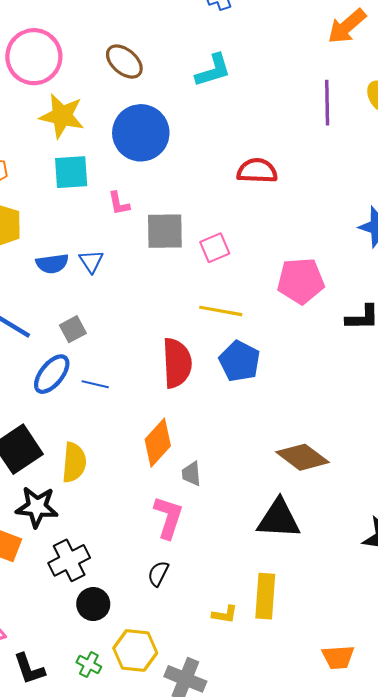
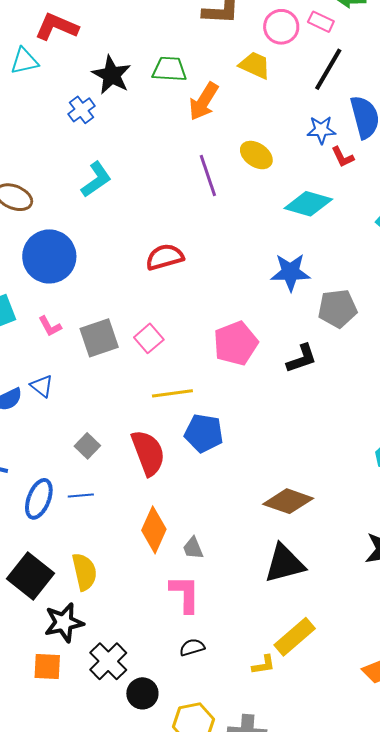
gray square: (73, 329) -> (87, 446), moved
black semicircle: (158, 574) -> (192, 647), turned 65
yellow rectangle: (265, 596) -> (295, 637), turned 63

